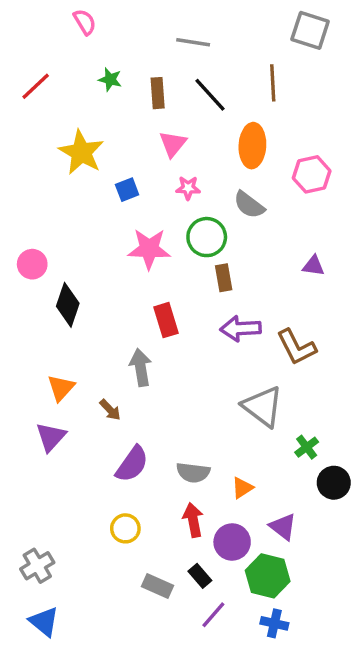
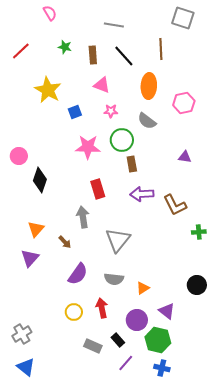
pink triangle: (173, 144) -> (102, 85), turned -48
gray triangle: (263, 406) -> (118, 240), moved, turned 32
green cross: (307, 447) -> (199, 232), moved, turned 32
red arrow: (193, 520) -> (102, 308), moved

